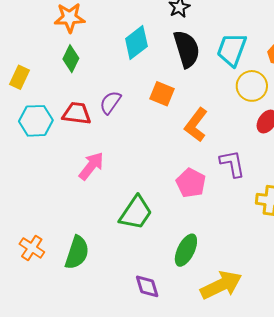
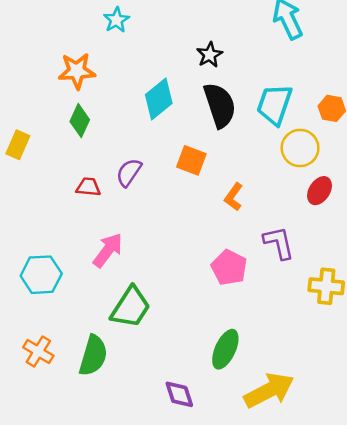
red trapezoid: (77, 113) -> (88, 187), size x0.7
cyan hexagon: (36, 121) -> (41, 275), moved
orange L-shape: (196, 125) -> (234, 197), size x0.7
green trapezoid: (136, 213) -> (131, 307), moved

